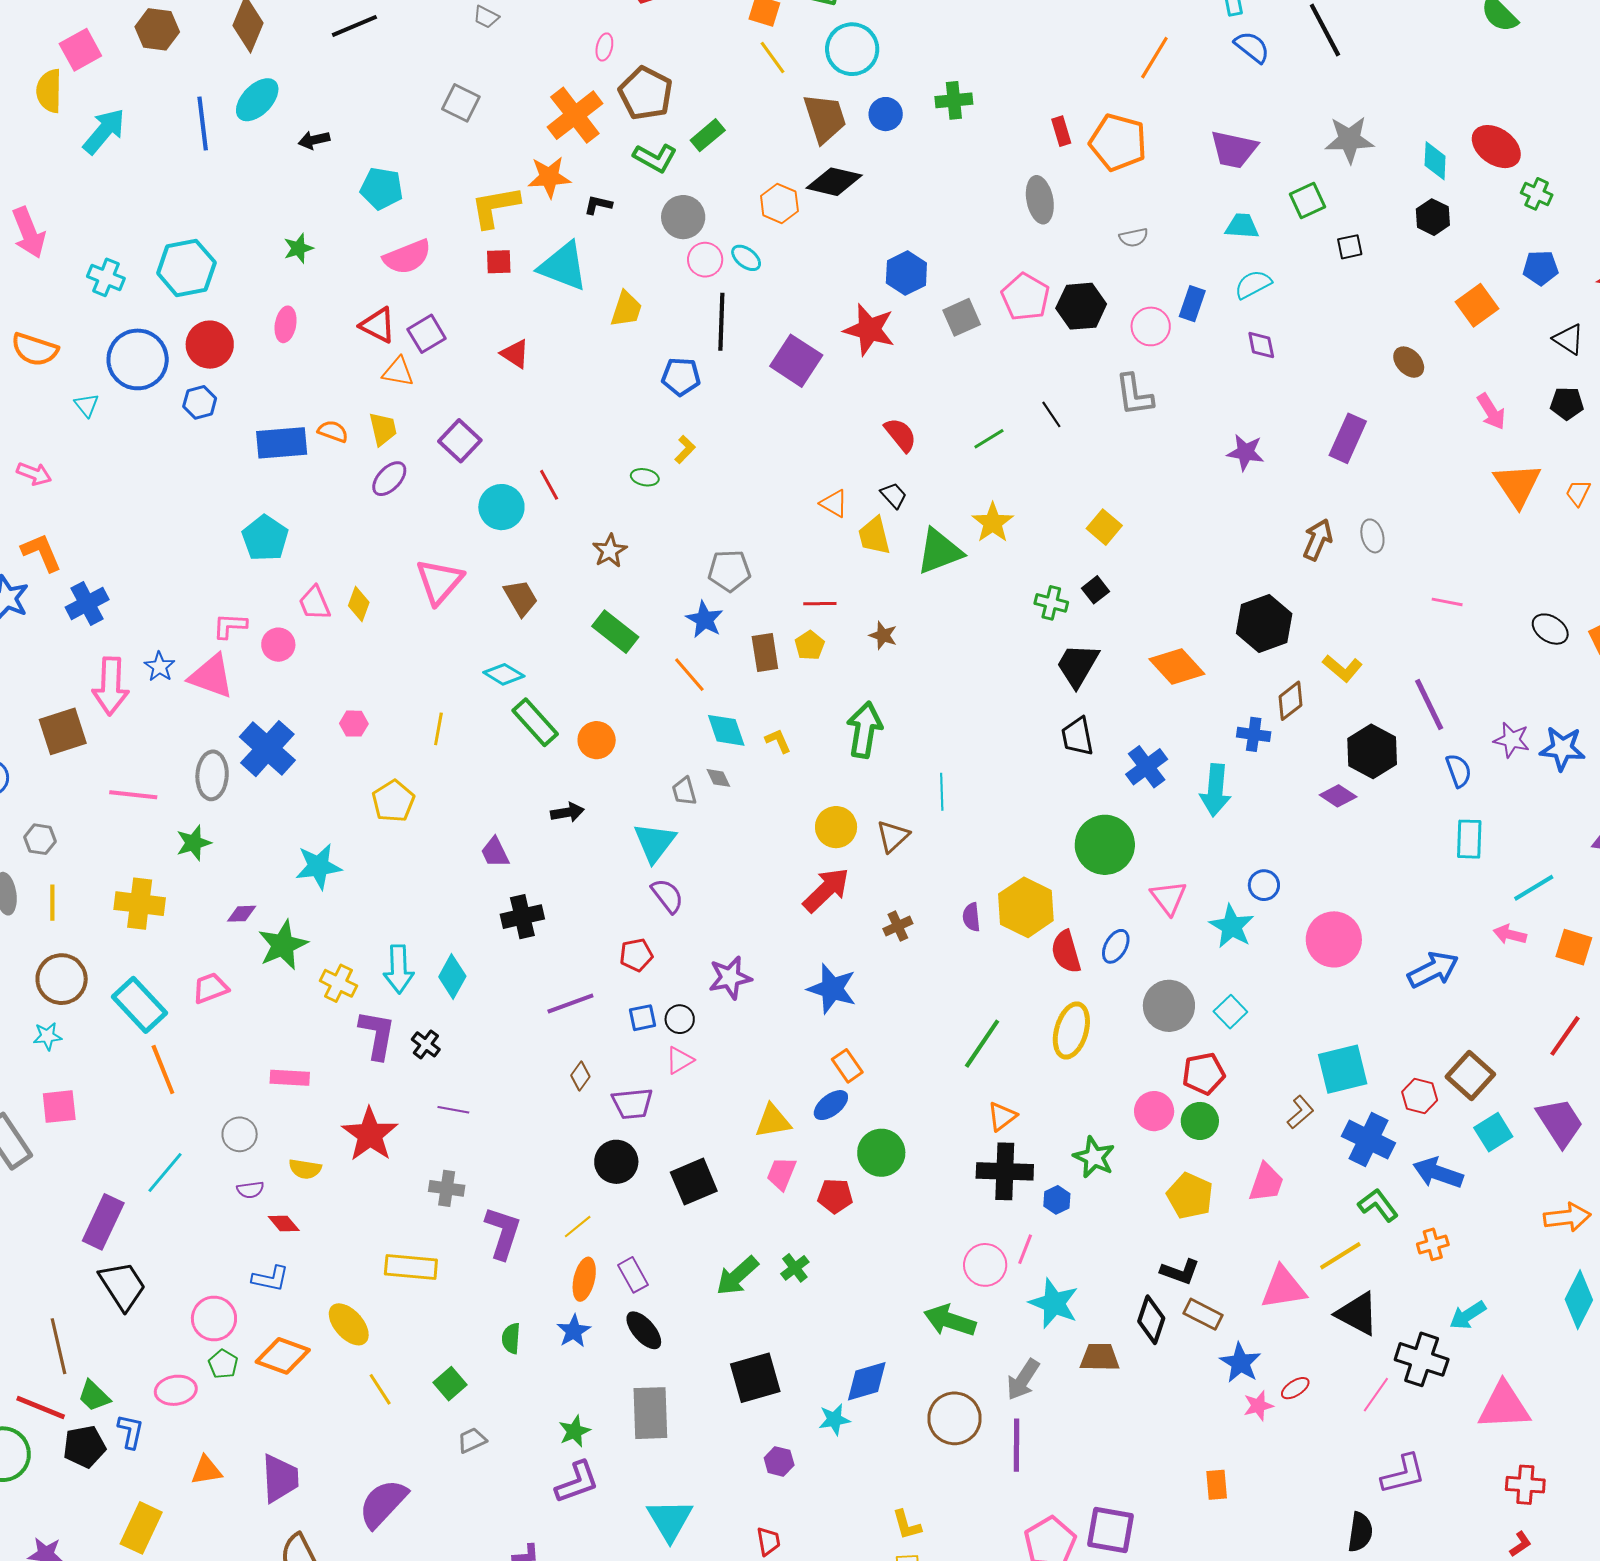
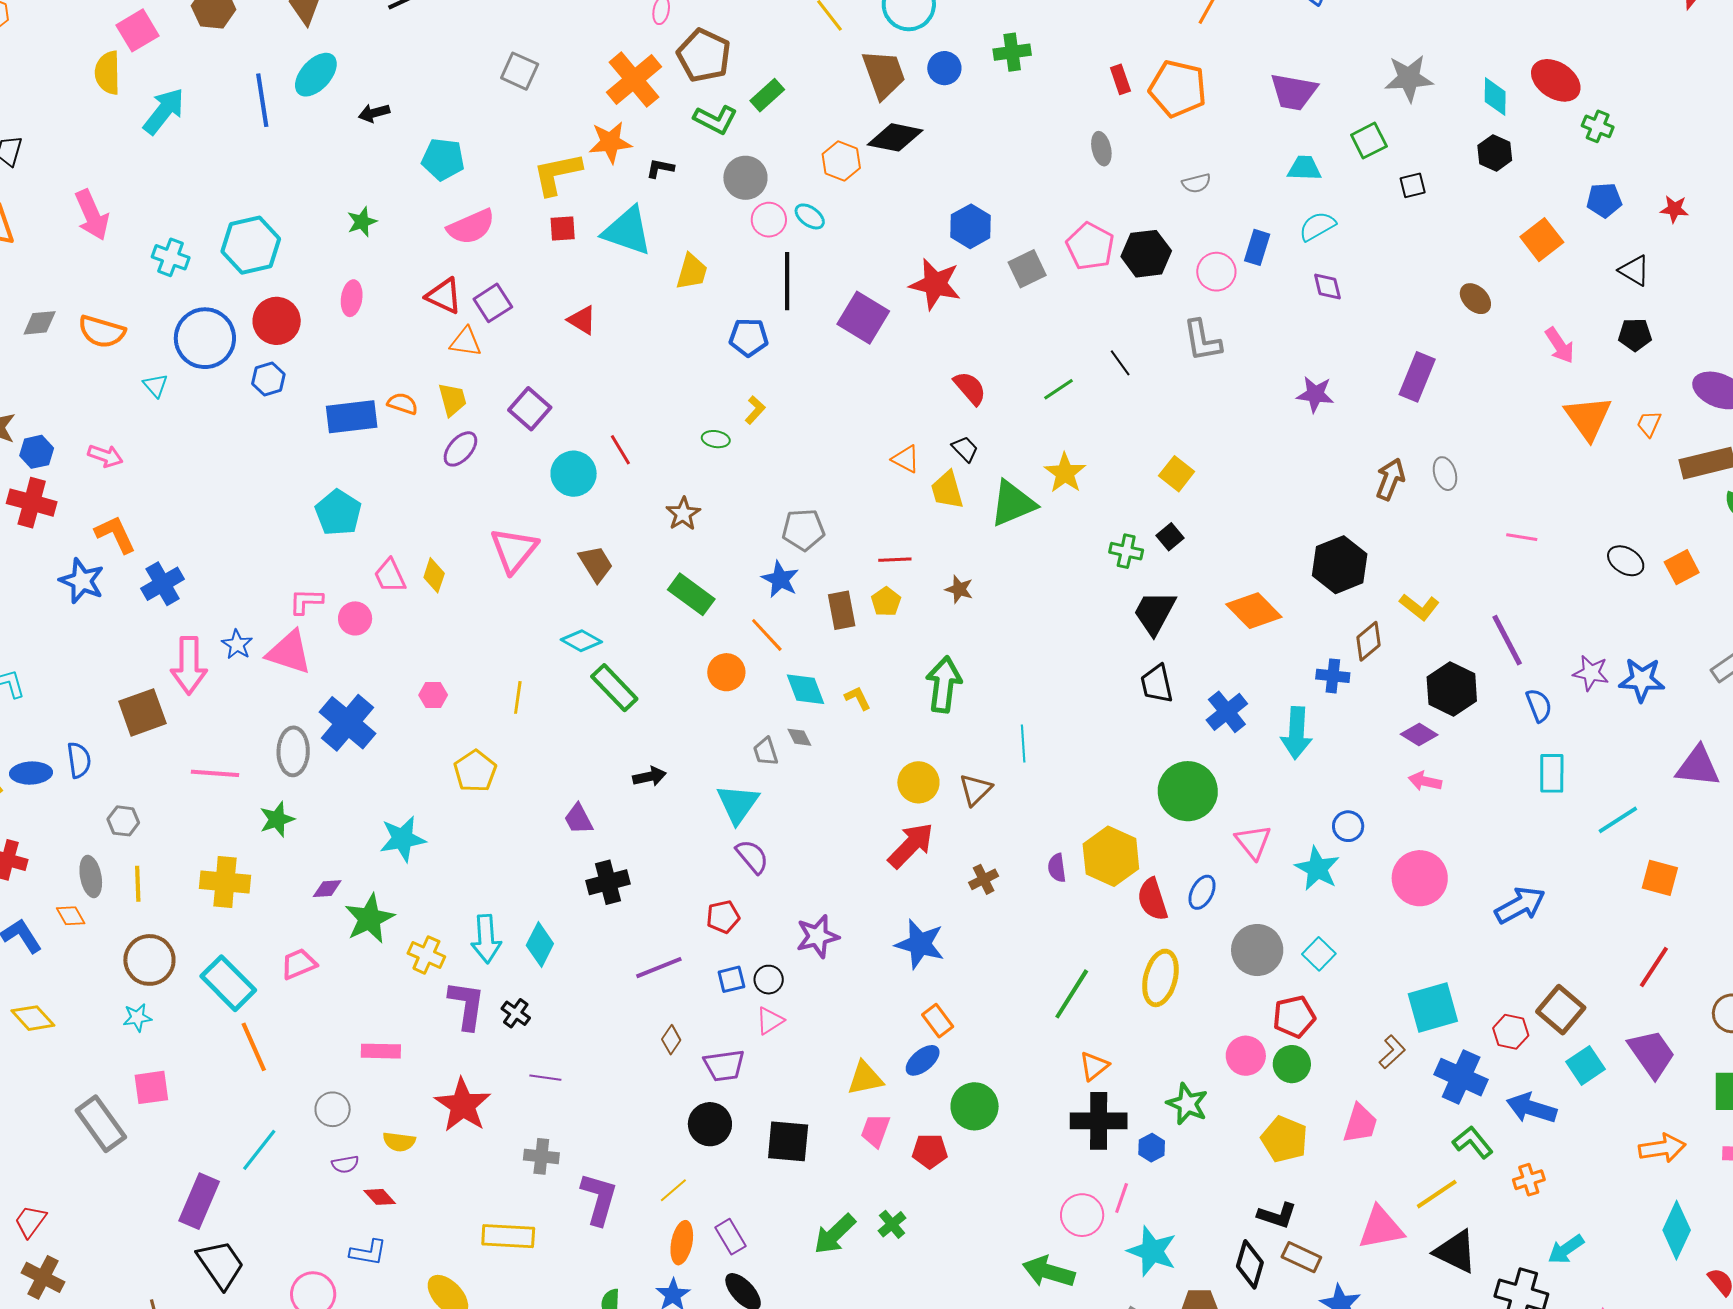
gray ellipse: (1040, 200) -> (1101, 149), size x0.7
orange circle: (597, 740) -> (726, 672), moved
pink arrow: (1510, 934) -> (1425, 781), moved
black square: (694, 1182) -> (788, 1141), turned 30

